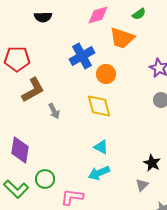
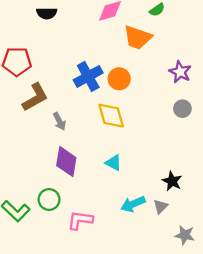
blue cross: (82, 56) -> (88, 76), moved
purple diamond: (20, 150) -> (66, 162), moved
cyan arrow: (99, 173) -> (133, 204), moved

